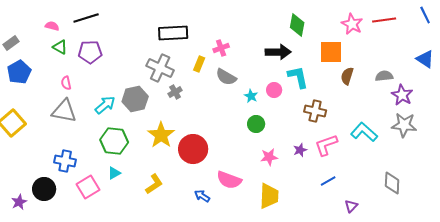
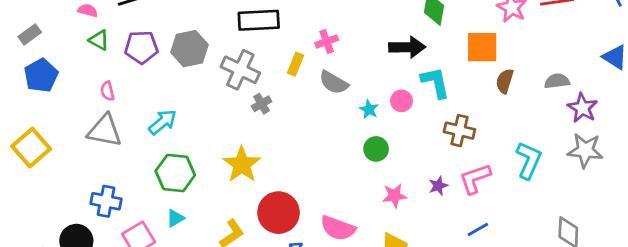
gray hexagon: (135, 99) -> (189, 49), moved
cyan L-shape: (364, 132) -> (529, 160), turned 72
red circle: (193, 149) -> (279, 213), moved

